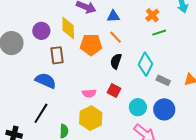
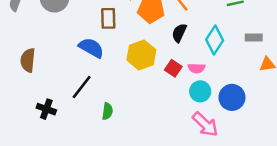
gray rectangle: (163, 80) -> (254, 37), moved, turned -32
pink semicircle: (89, 93) -> (196, 68), moved
yellow hexagon: (91, 118) -> (141, 55), moved

